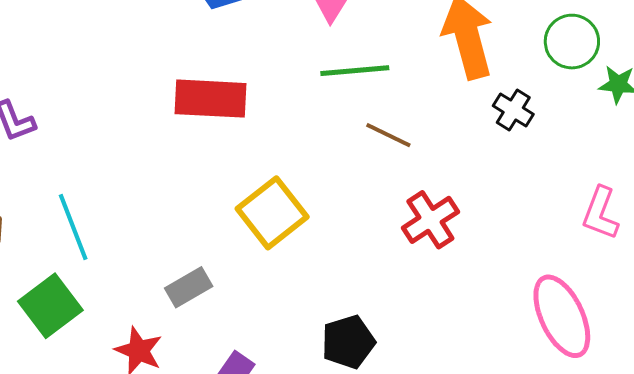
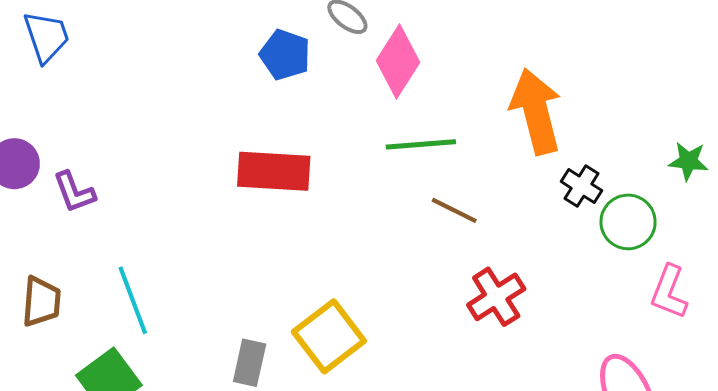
green circle: (572, 42) -> (628, 222), moved
yellow square: (272, 213) -> (329, 336), moved
gray rectangle: (189, 287) -> (250, 363), turned -48

